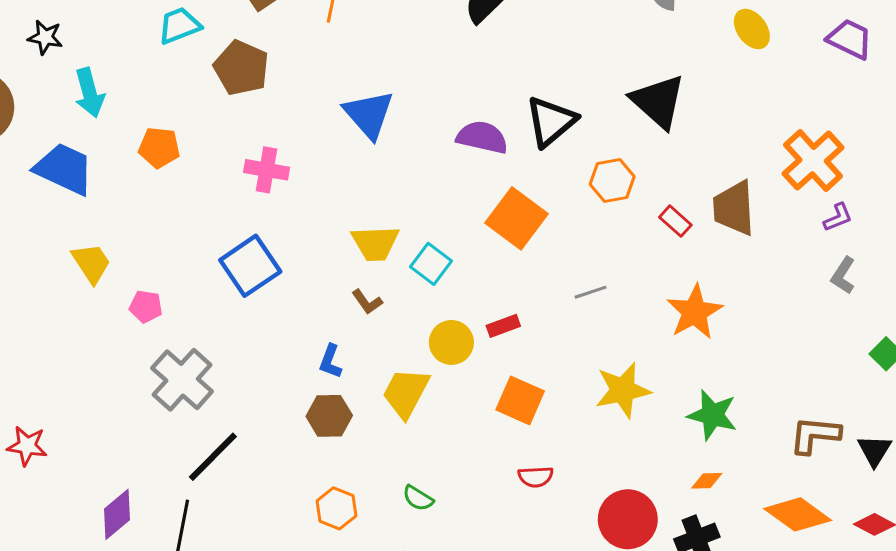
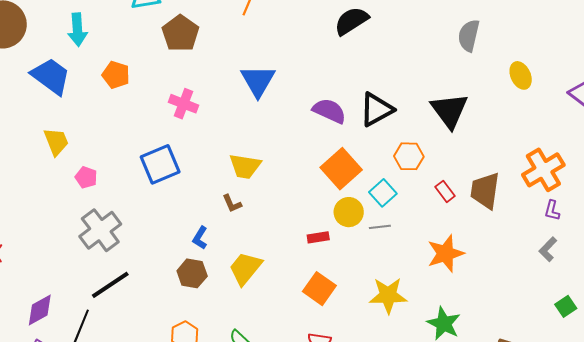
purple L-shape: (838, 217) -> (552, 210), turned 115
cyan square: (431, 264) -> (383, 193), moved
yellow circle: (451, 342) -> (349, 212), moved

